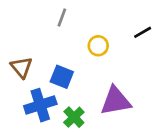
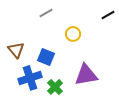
gray line: (62, 17) -> (46, 13), turned 40
black line: (143, 32) -> (108, 15), moved

